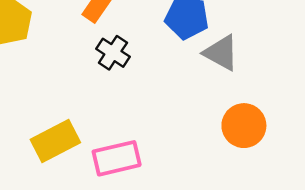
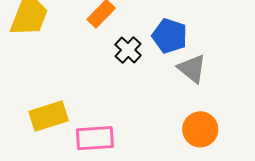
black cross: (113, 53) -> (128, 50), moved

